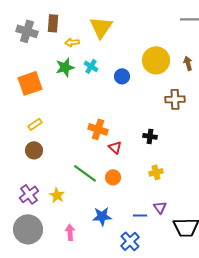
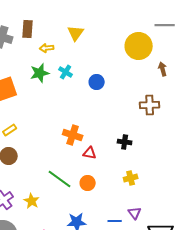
yellow triangle: (101, 27) -> (76, 33), size x0.7
yellow circle: (156, 60) -> (139, 46), moved
red triangle: (115, 147) -> (90, 153), turned -32

